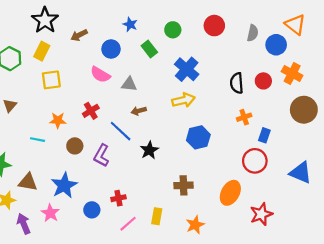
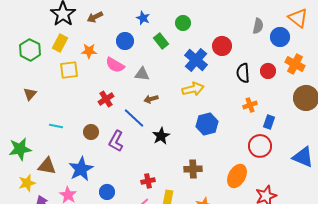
red circle: (214, 26) -> (222, 46), moved
brown arrow: (79, 35) -> (95, 17), moved
orange star: (58, 120) -> (89, 51), moved
red cross: (118, 198) -> (148, 181), moved

